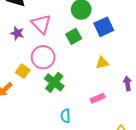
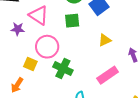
green square: (74, 36) -> (72, 21), turned 35
pink rectangle: (98, 98) -> (108, 75), size x1.5

